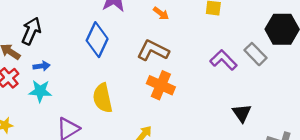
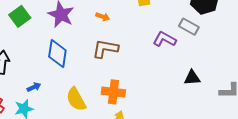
blue arrow: (42, 66) -> (34, 87), moved
orange cross: (161, 85) -> (113, 92), moved
black triangle: (242, 113) -> (192, 78), turned -42

